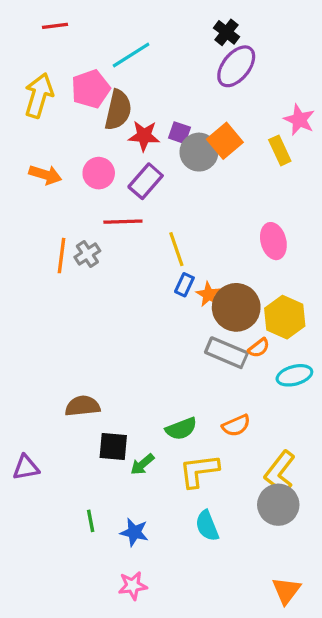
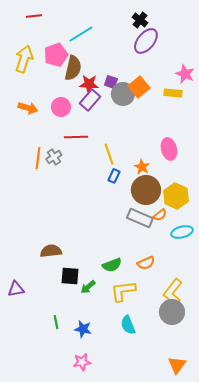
yellow rectangle: (280, 150) -> (173, 93), turned -60
purple rectangle: (146, 181) -> (90, 100), moved
orange star: (209, 294) -> (142, 167), moved

